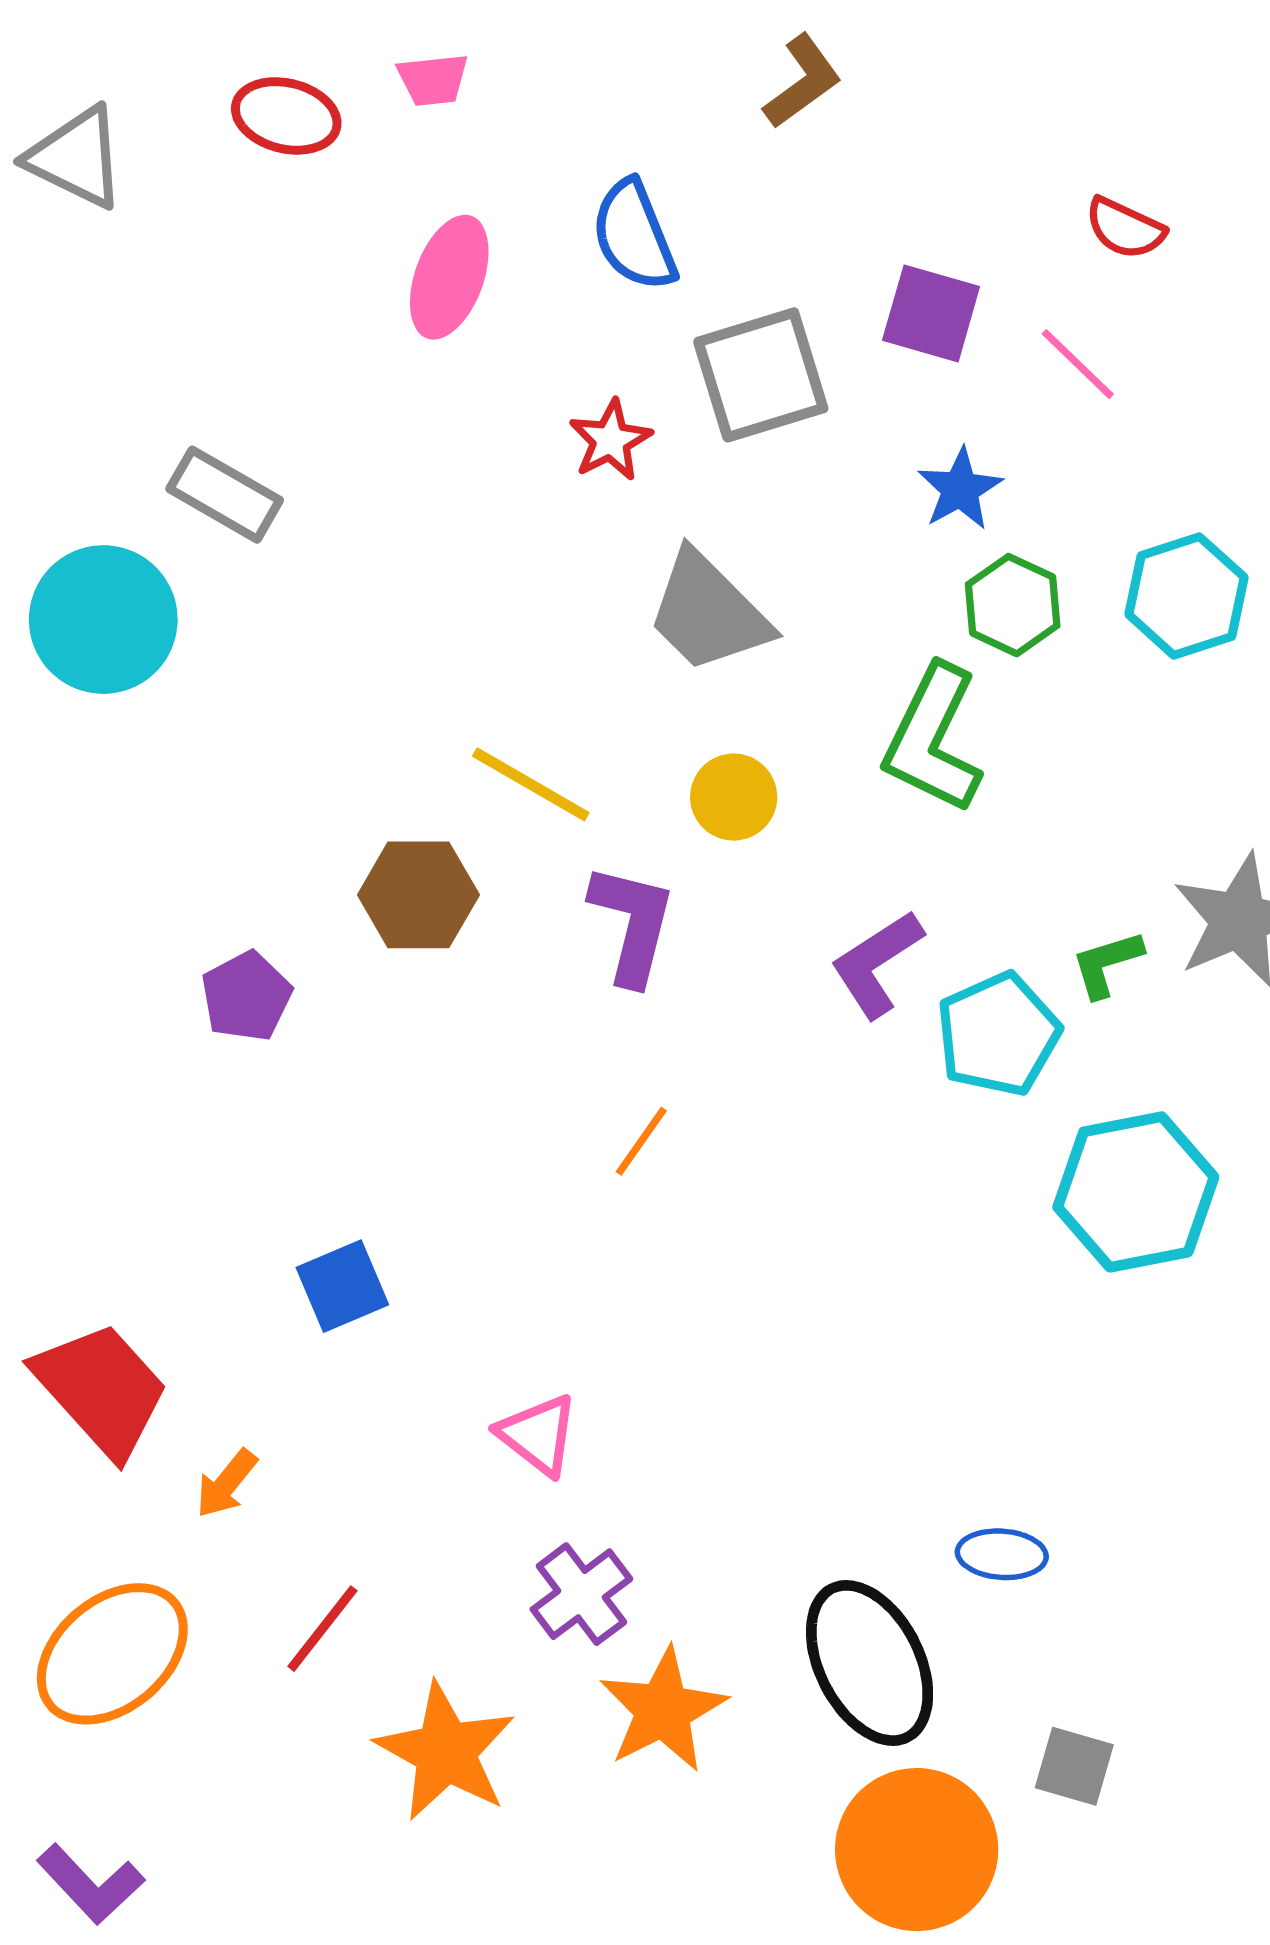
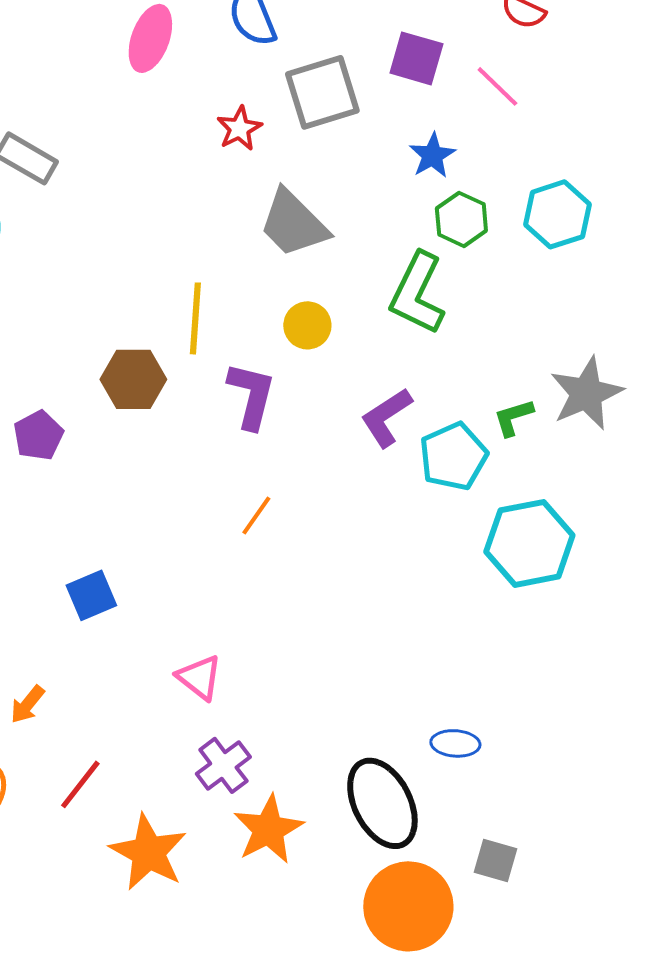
yellow line: (531, 784) -> (195, 318), turned 64

